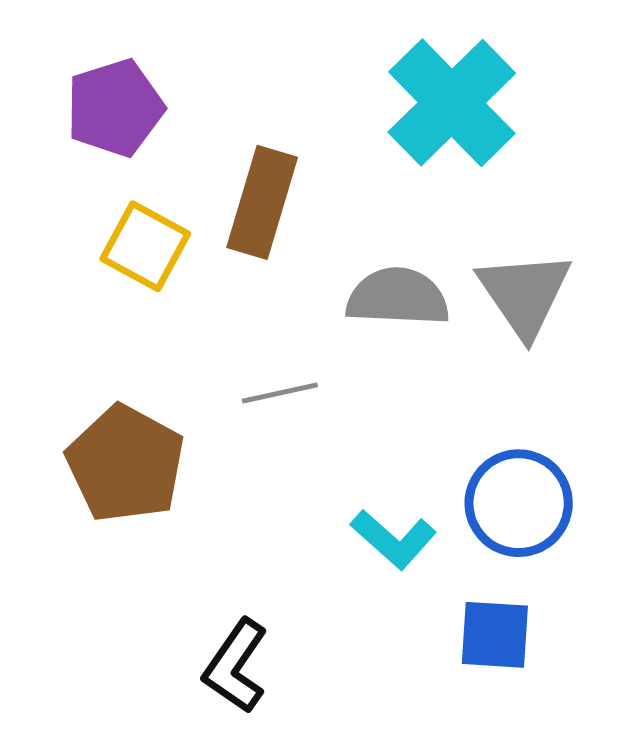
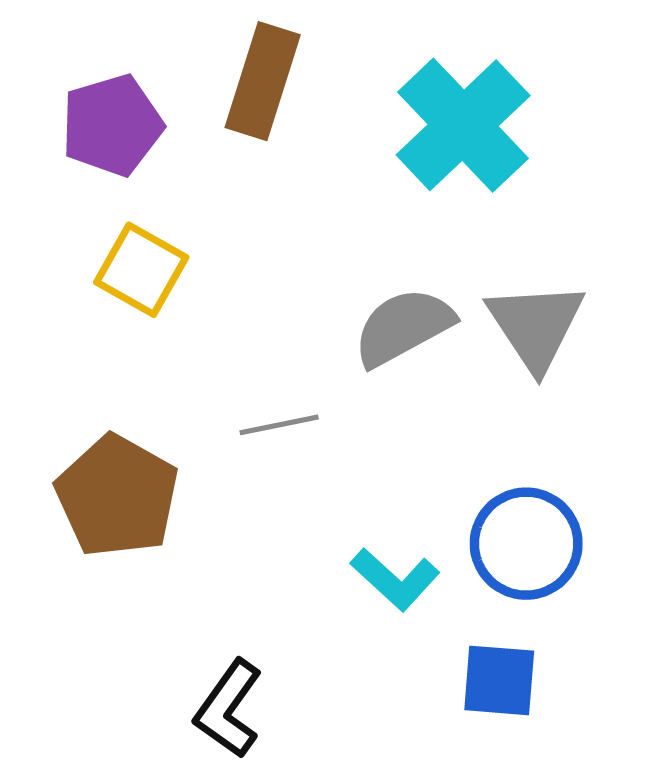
brown rectangle: (262, 202) -> (263, 81), moved
gray semicircle: (398, 297) -> (403, 327), turned -32

